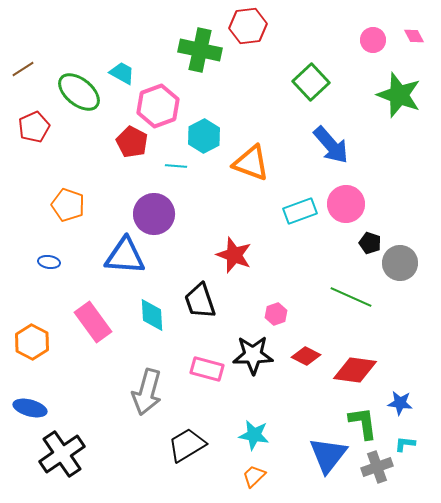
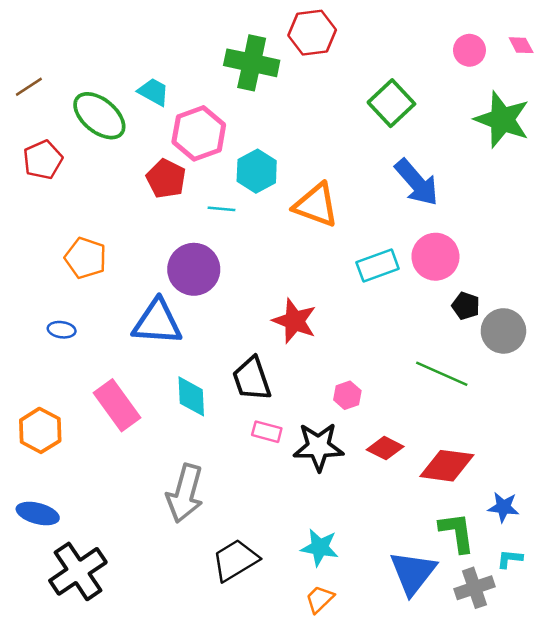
pink rectangle: (207, 369) -> (267, 432), moved, size x0.7

